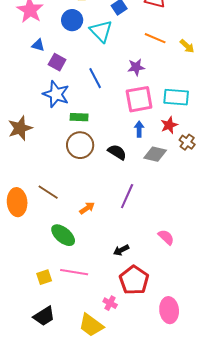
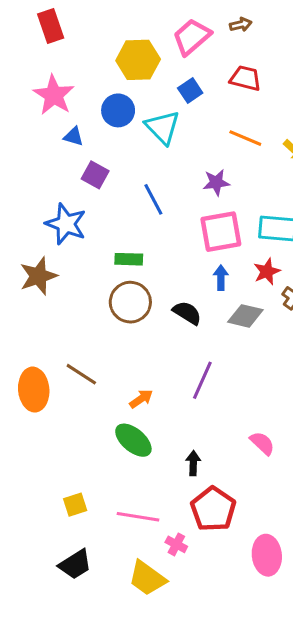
blue triangle: (38, 45) -> (74, 136), moved
blue star: (56, 94) -> (66, 224), moved
green ellipse: (63, 235) -> (133, 440), moved
black arrow: (121, 250) -> (193, 463), turned 119
pink line: (74, 272) -> (138, 517), moved

